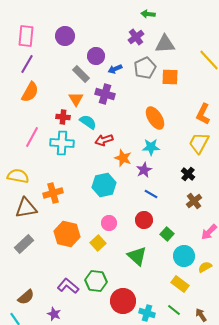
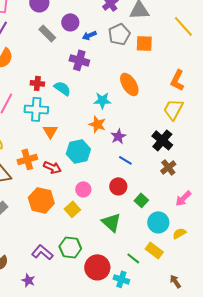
gray rectangle: (81, 74) -> (47, 33), moved
orange triangle: (76, 99) -> (50, 131), moved
red arrow: (104, 140) -> (52, 167), moved, turned -138
cyan star: (151, 147) -> (102, 100), moved
black cross: (188, 174) -> (162, 140), size x1.5
green line: (174, 310) -> (133, 258), moved

